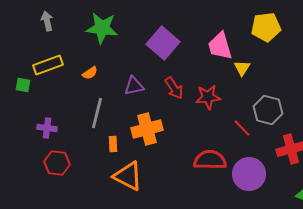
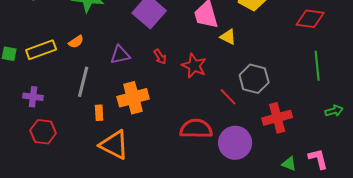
yellow rectangle: (48, 65) -> (41, 50), moved
yellow triangle: (242, 68) -> (228, 37), turned -36
red arrow: (174, 88) -> (160, 57), size x0.7
red star: (208, 97) -> (194, 66), turned 30

